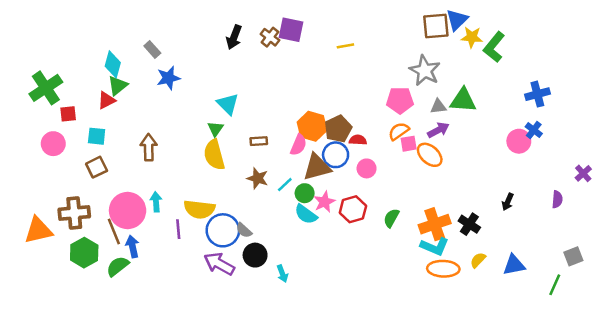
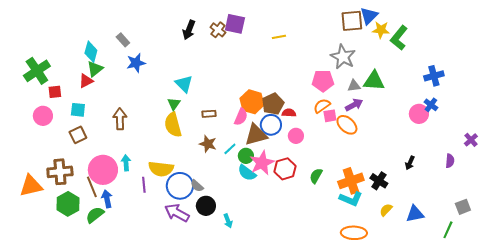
pink star: (324, 202) -> (262, 163), size x1.4
orange ellipse: (443, 269) -> (354, 233), moved

